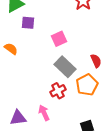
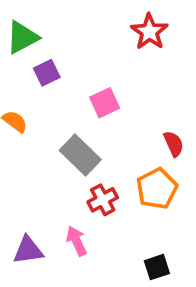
purple square: (28, 23) -> (47, 73), turned -32
gray rectangle: (65, 67) -> (80, 155), moved

